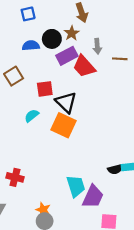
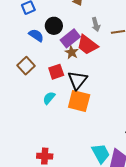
brown star: (72, 33) -> (72, 52), moved
blue semicircle: (31, 46) -> (36, 35), turned 49
black triangle: (66, 102) -> (77, 80), turned 35

